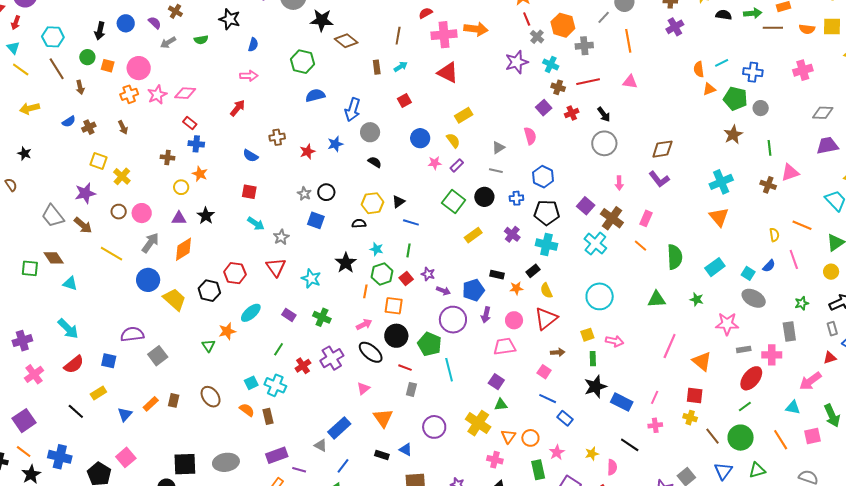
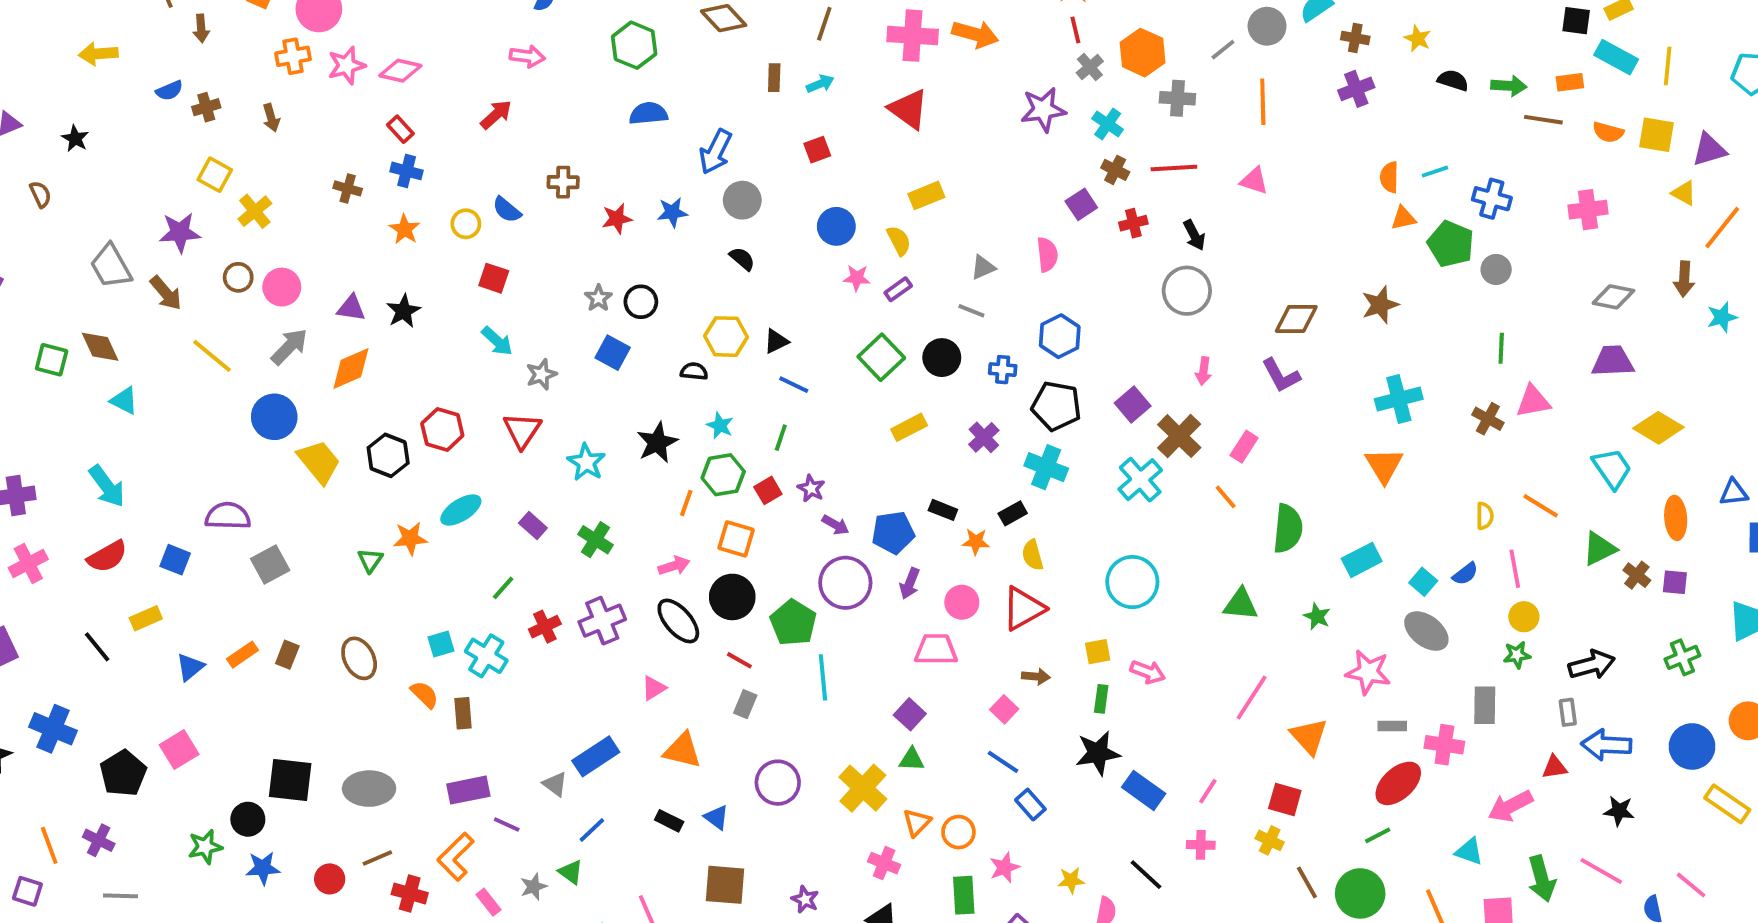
brown star: (733, 135) -> (1380, 305), moved
yellow circle: (181, 187) -> (466, 224), moved
yellow circle: (831, 272) -> (1524, 617), moved
orange triangle: (383, 418) -> (682, 750), turned -50

